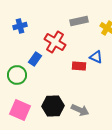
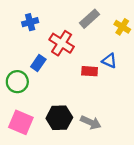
gray rectangle: (79, 21) -> (90, 19), turned -30
blue cross: (20, 26) -> (30, 22), moved

